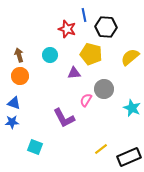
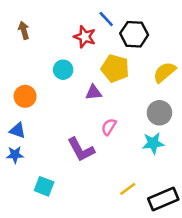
blue line: (84, 15) -> (106, 19), turned -32
brown arrow: (19, 55) -> (24, 30), moved
gray circle: (104, 89) -> (159, 113), moved
cyan star: (132, 108) -> (153, 143), moved, turned -30

